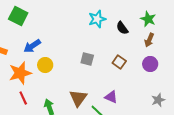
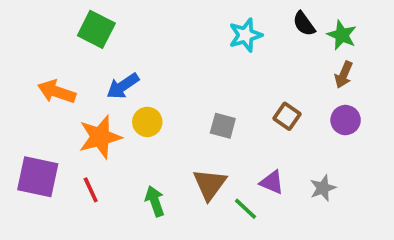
black semicircle: (122, 28) -> (304, 24), moved
gray square: (87, 59) -> (223, 126), moved
red line: (23, 98) -> (91, 190), moved
gray star: (158, 100) -> (323, 188), moved

